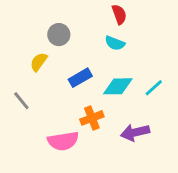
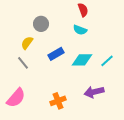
gray line: (21, 101) -> (23, 63), moved
orange cross: (92, 118) -> (58, 101), moved
pink semicircle: (63, 141) -> (16, 98), moved, turned -40

